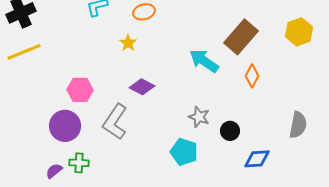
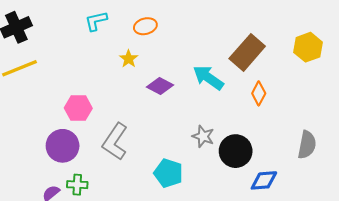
purple diamond: (142, 87) -> (160, 86), moved
black circle: (230, 131) -> (236, 151), size x1.6
cyan pentagon: (184, 152) -> (168, 173), moved

